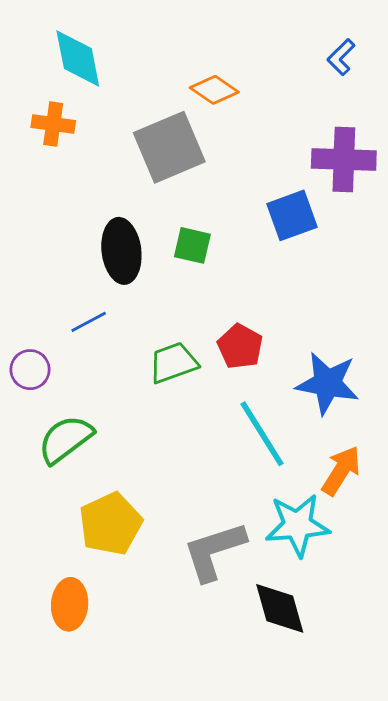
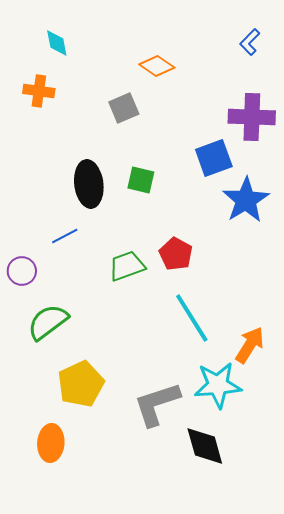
cyan diamond: (78, 58) -> (57, 43), size x0.6
gray square: (169, 147) -> (124, 108), size x0.6
blue star: (327, 383) -> (246, 200), moved, turned 30

